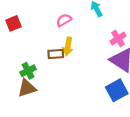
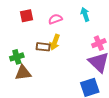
red square: (13, 23) -> (27, 16), moved
brown triangle: (27, 88) -> (23, 73), moved

